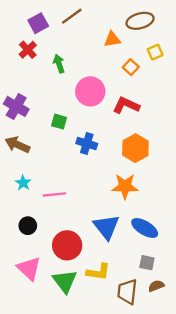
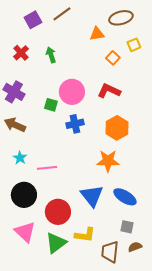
red cross: (28, 50) -> (21, 53), moved
pink circle: (90, 91) -> (72, 92), moved
blue cross: (87, 144) -> (75, 124), turned -30
black circle: (28, 226) -> (24, 195), size x1.6
green triangle: (65, 281) -> (56, 243), turned 30

